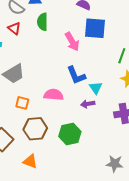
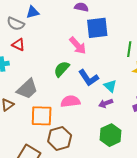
green semicircle: (42, 22) -> (62, 69), moved, turned 54
orange square: (22, 103) -> (42, 116), size x1.6
green hexagon: (70, 134) -> (110, 135), moved

